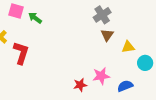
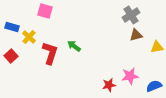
green arrow: (35, 18) -> (74, 46), moved
brown triangle: (107, 35) -> (136, 35), turned 40

